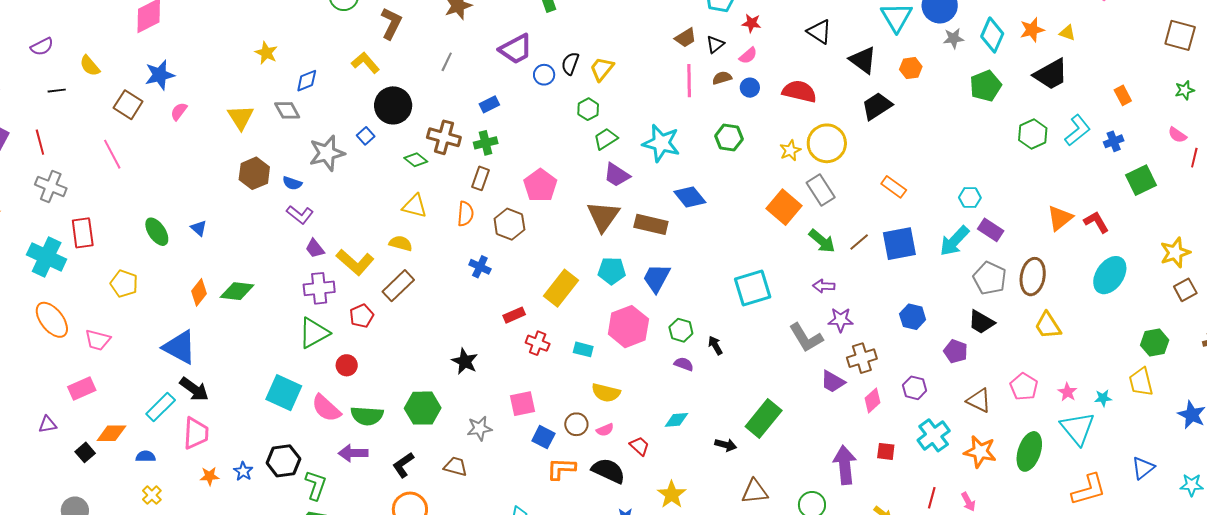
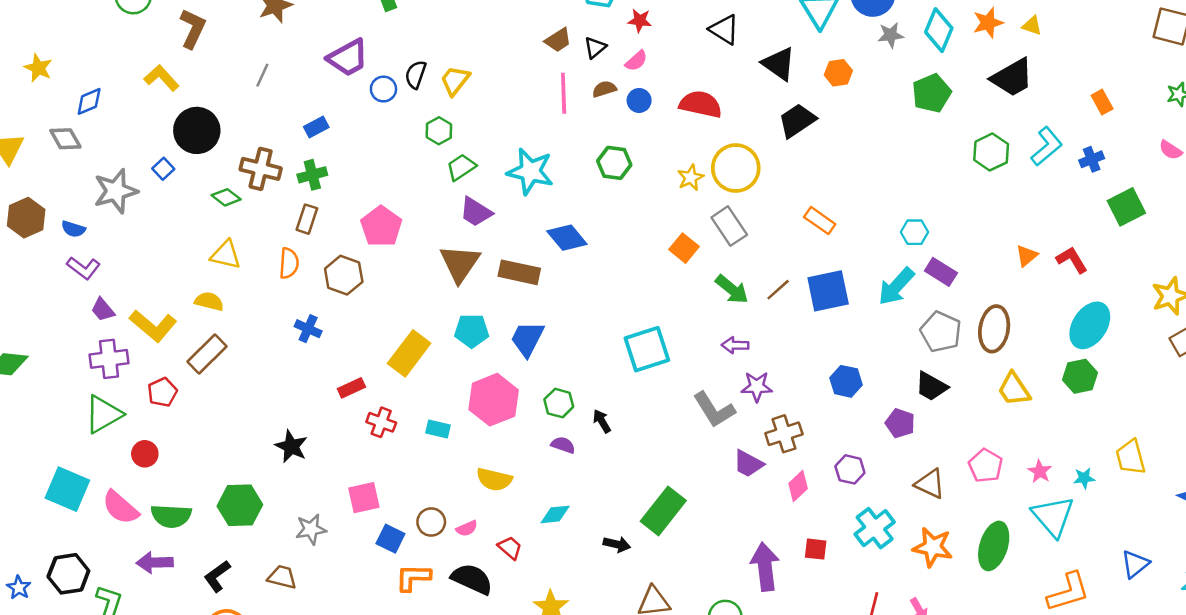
orange square: (784, 207) -> (684, 248), size x0.7
orange triangle: (1060, 218) -> (1027, 256), size x0.7
green hexagon: (1155, 343) -> (1080, 376), moved
yellow semicircle: (606, 393) -> (494, 479), moved

